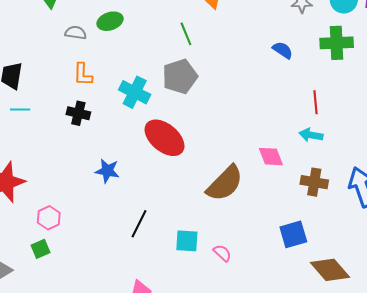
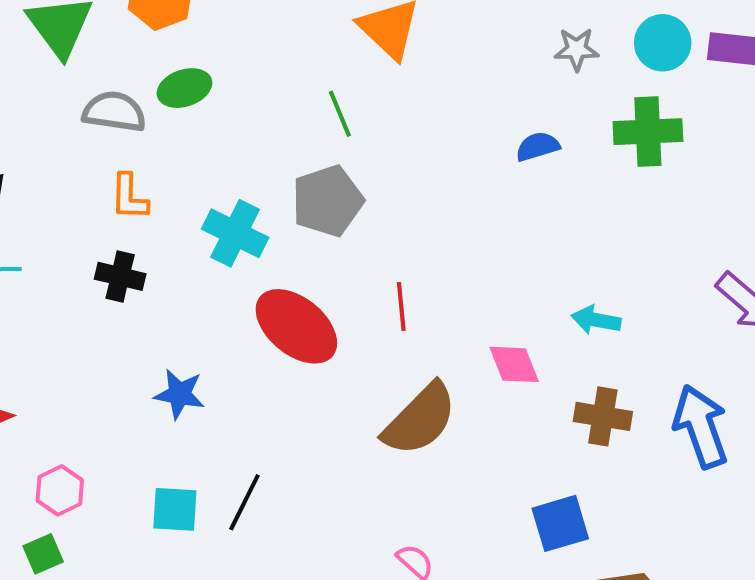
gray semicircle: (76, 33) -> (114, 112), size x1.4
blue semicircle: (283, 50) -> (538, 146), turned -50
red line: (315, 102) -> (401, 306), moved
cyan square: (187, 241) -> (175, 509), moved

